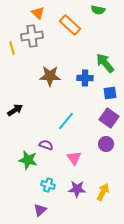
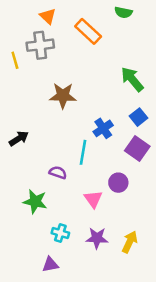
blue cross: (85, 78) -> (103, 128), moved, turned -35
blue square: (110, 93) -> (139, 117), turned -32
cyan line: (66, 121) -> (83, 152), turned -30
purple circle: (106, 144) -> (118, 183), moved
purple semicircle: (46, 145) -> (58, 173), moved
purple triangle: (40, 210) -> (50, 265), turned 32

